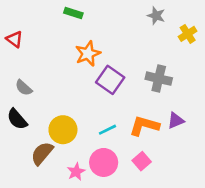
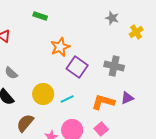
green rectangle: (73, 13) -> (40, 16), moved
yellow circle: (63, 130) -> (43, 94), moved
cyan line: (108, 130) -> (67, 99), moved

